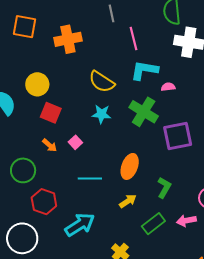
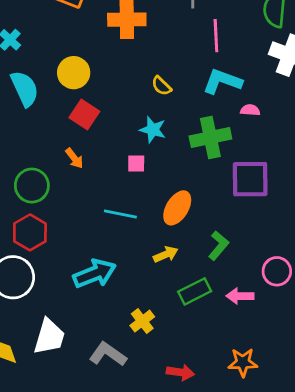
yellow semicircle: (102, 82) -> (161, 86), size x0.6
green cross: (144, 112) -> (210, 137), turned 36
pink square: (75, 142) -> (136, 163), moved, turned 32
red hexagon: (44, 202) -> (30, 232), moved

